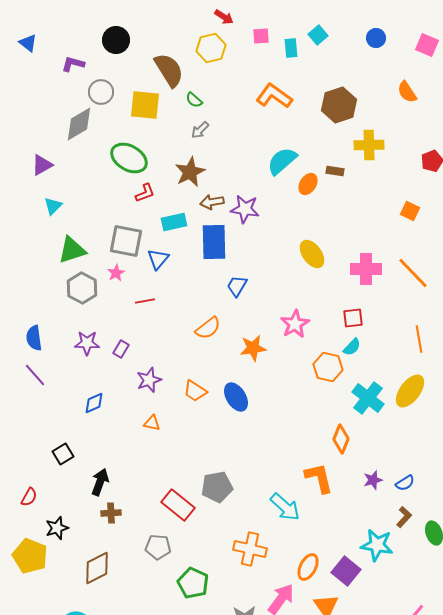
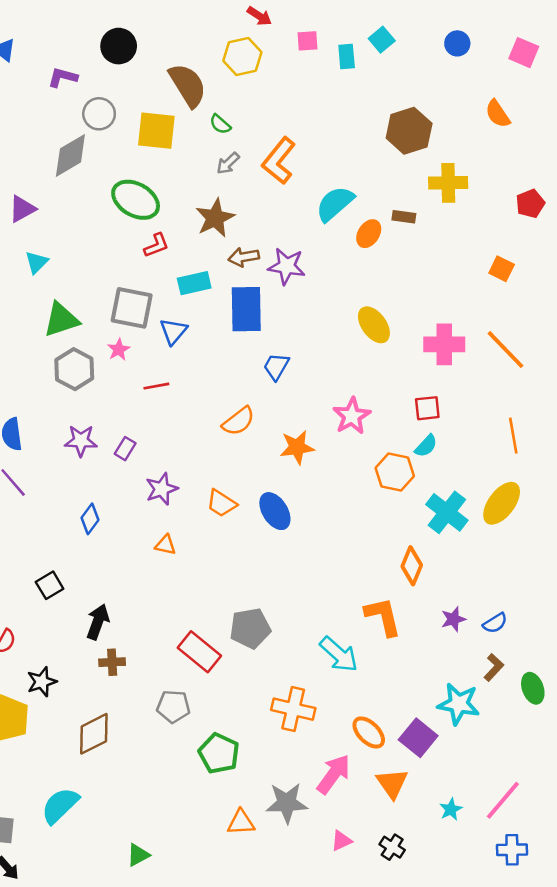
orange L-shape: (274, 96) -> (279, 161), moved, turned -87
blue diamond: (94, 403) -> (90, 519), turned -30
orange ellipse: (308, 567) -> (369, 733), turned -72

